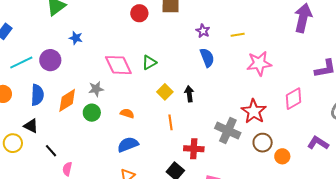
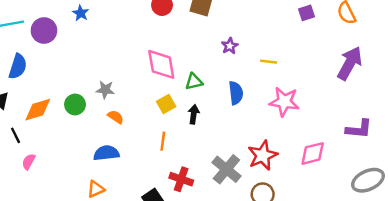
blue semicircle: (207, 58) -> (236, 93), moved
green triangle: (149, 62) -> (194, 82), moved
pink diamond: (118, 65) -> (161, 64), moved
gray star: (96, 89) -> (105, 90), moved
orange diamond: (67, 100) -> (38, 110), moved

